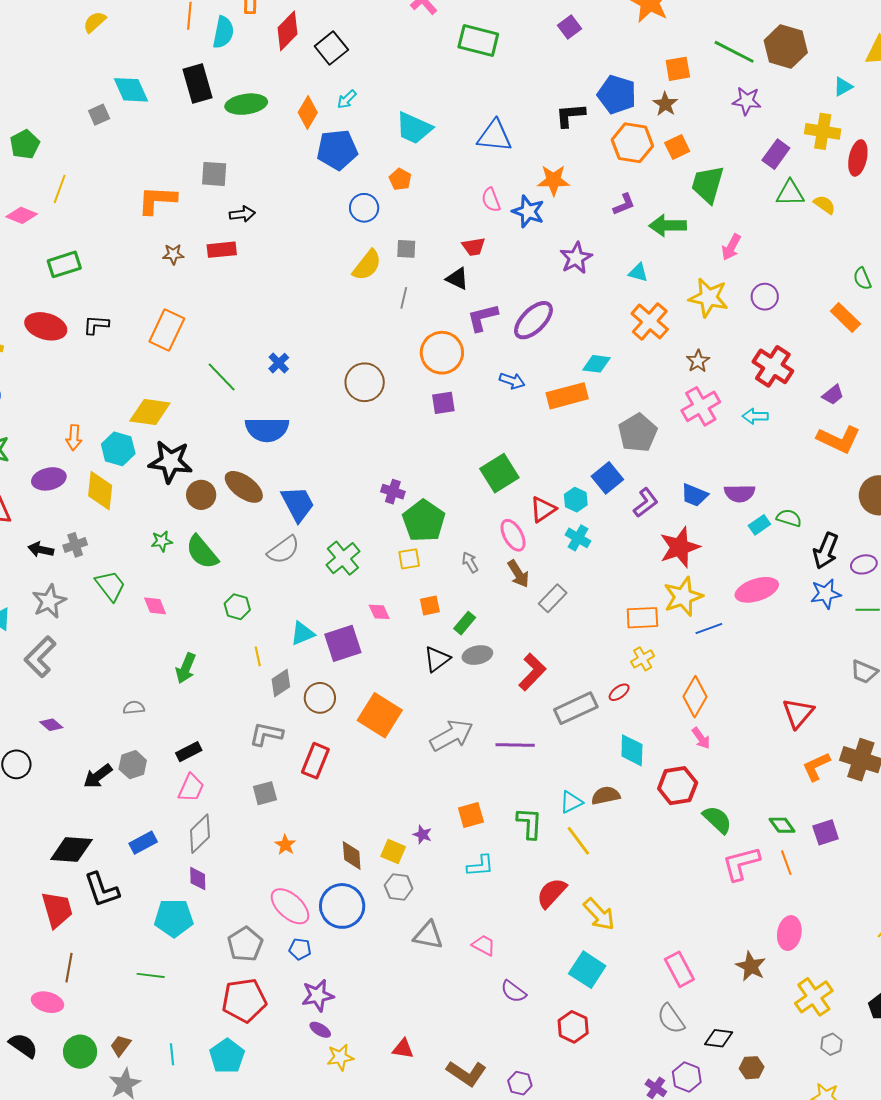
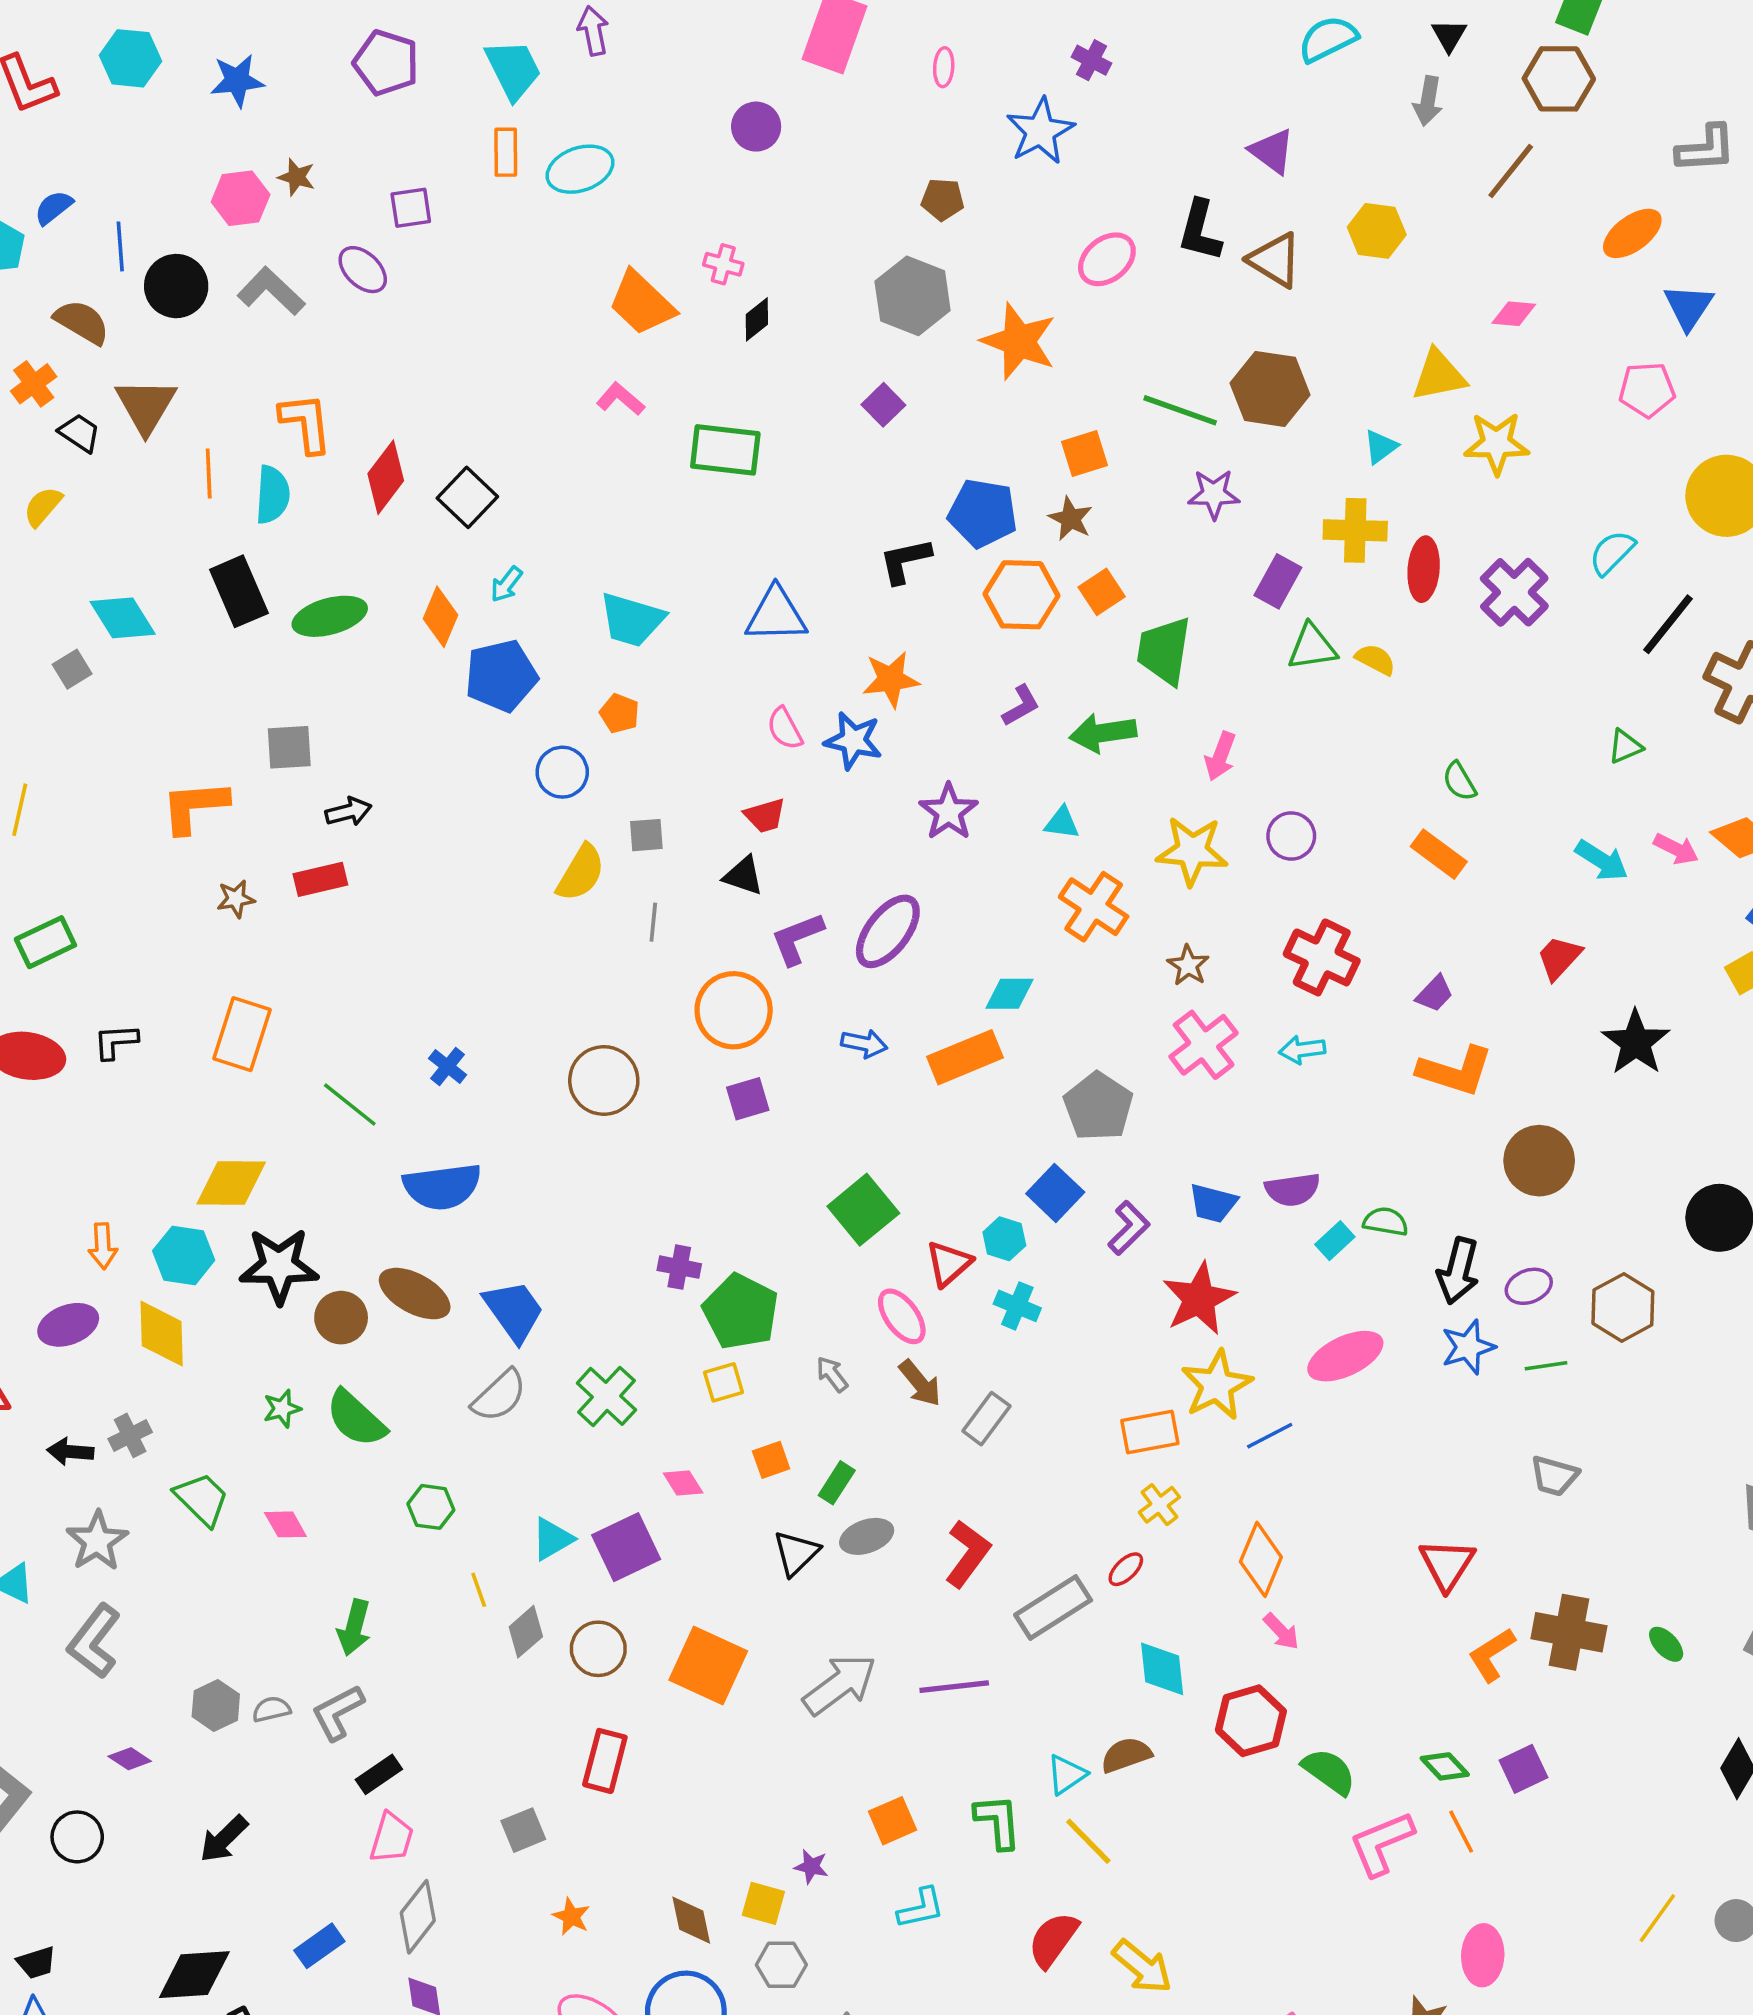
gray L-shape: (266, 734) -> (338, 1712), moved, turned -32
gray hexagon: (133, 765) -> (216, 1705), moved

